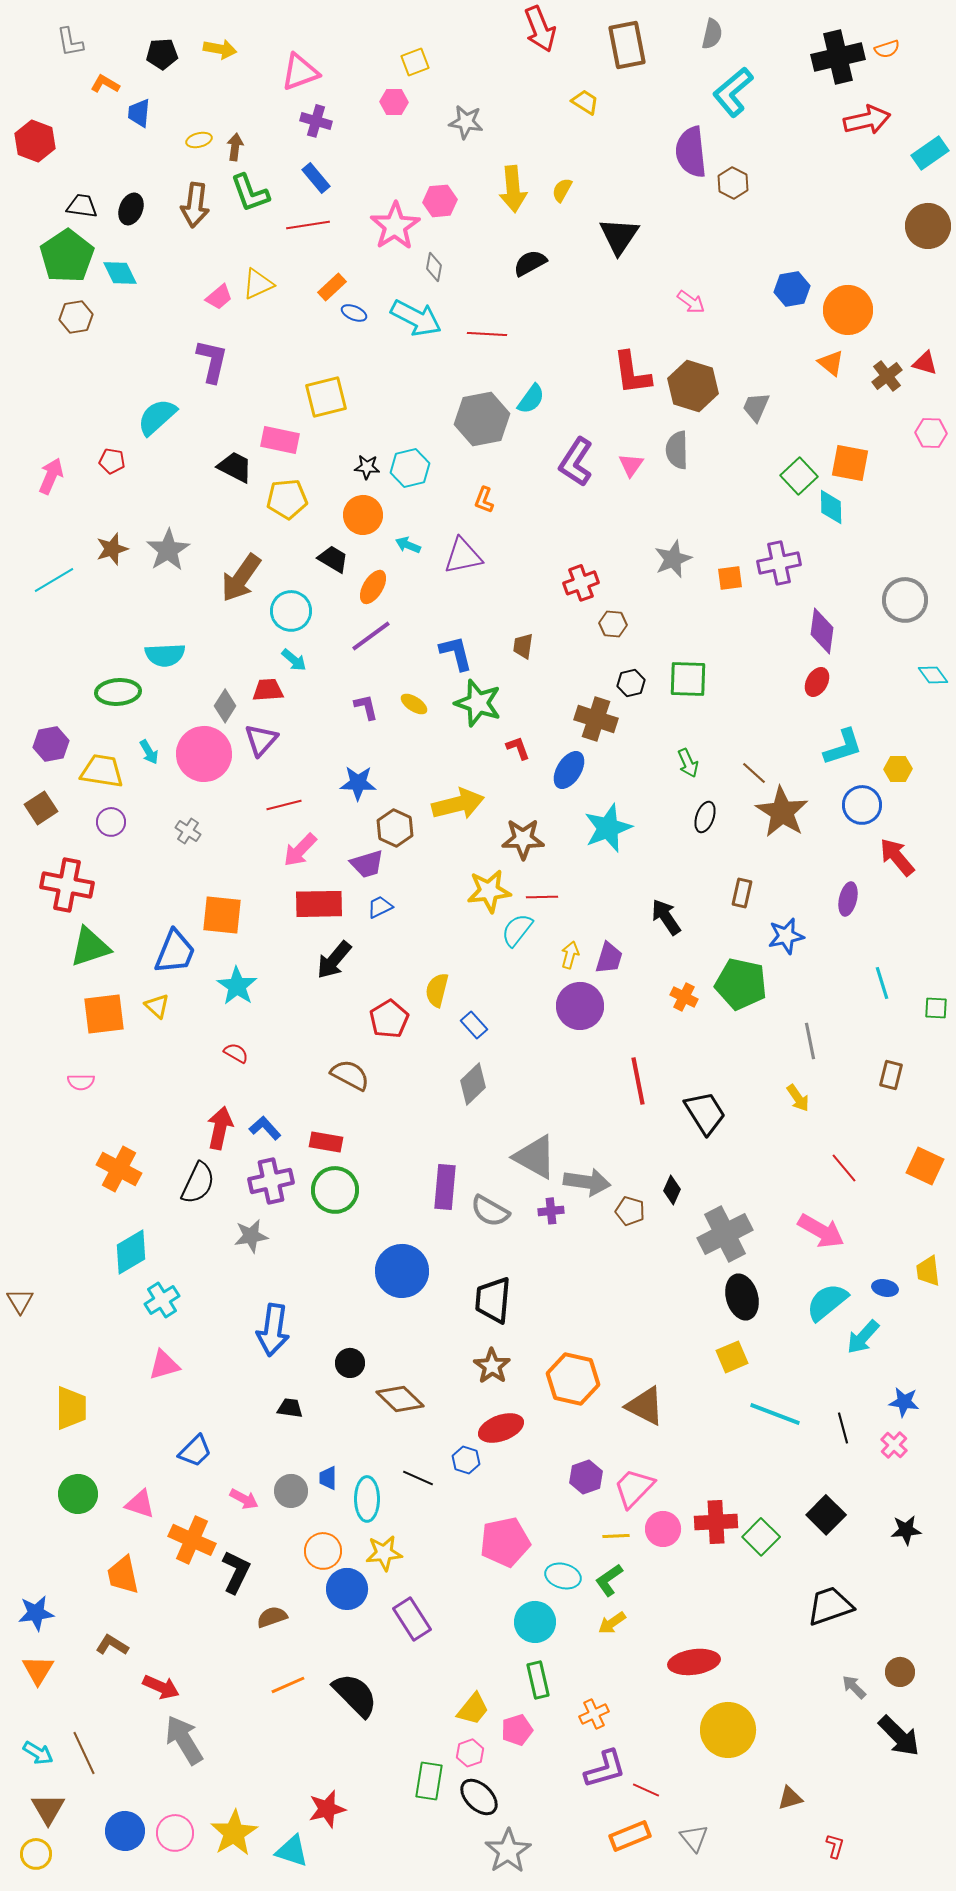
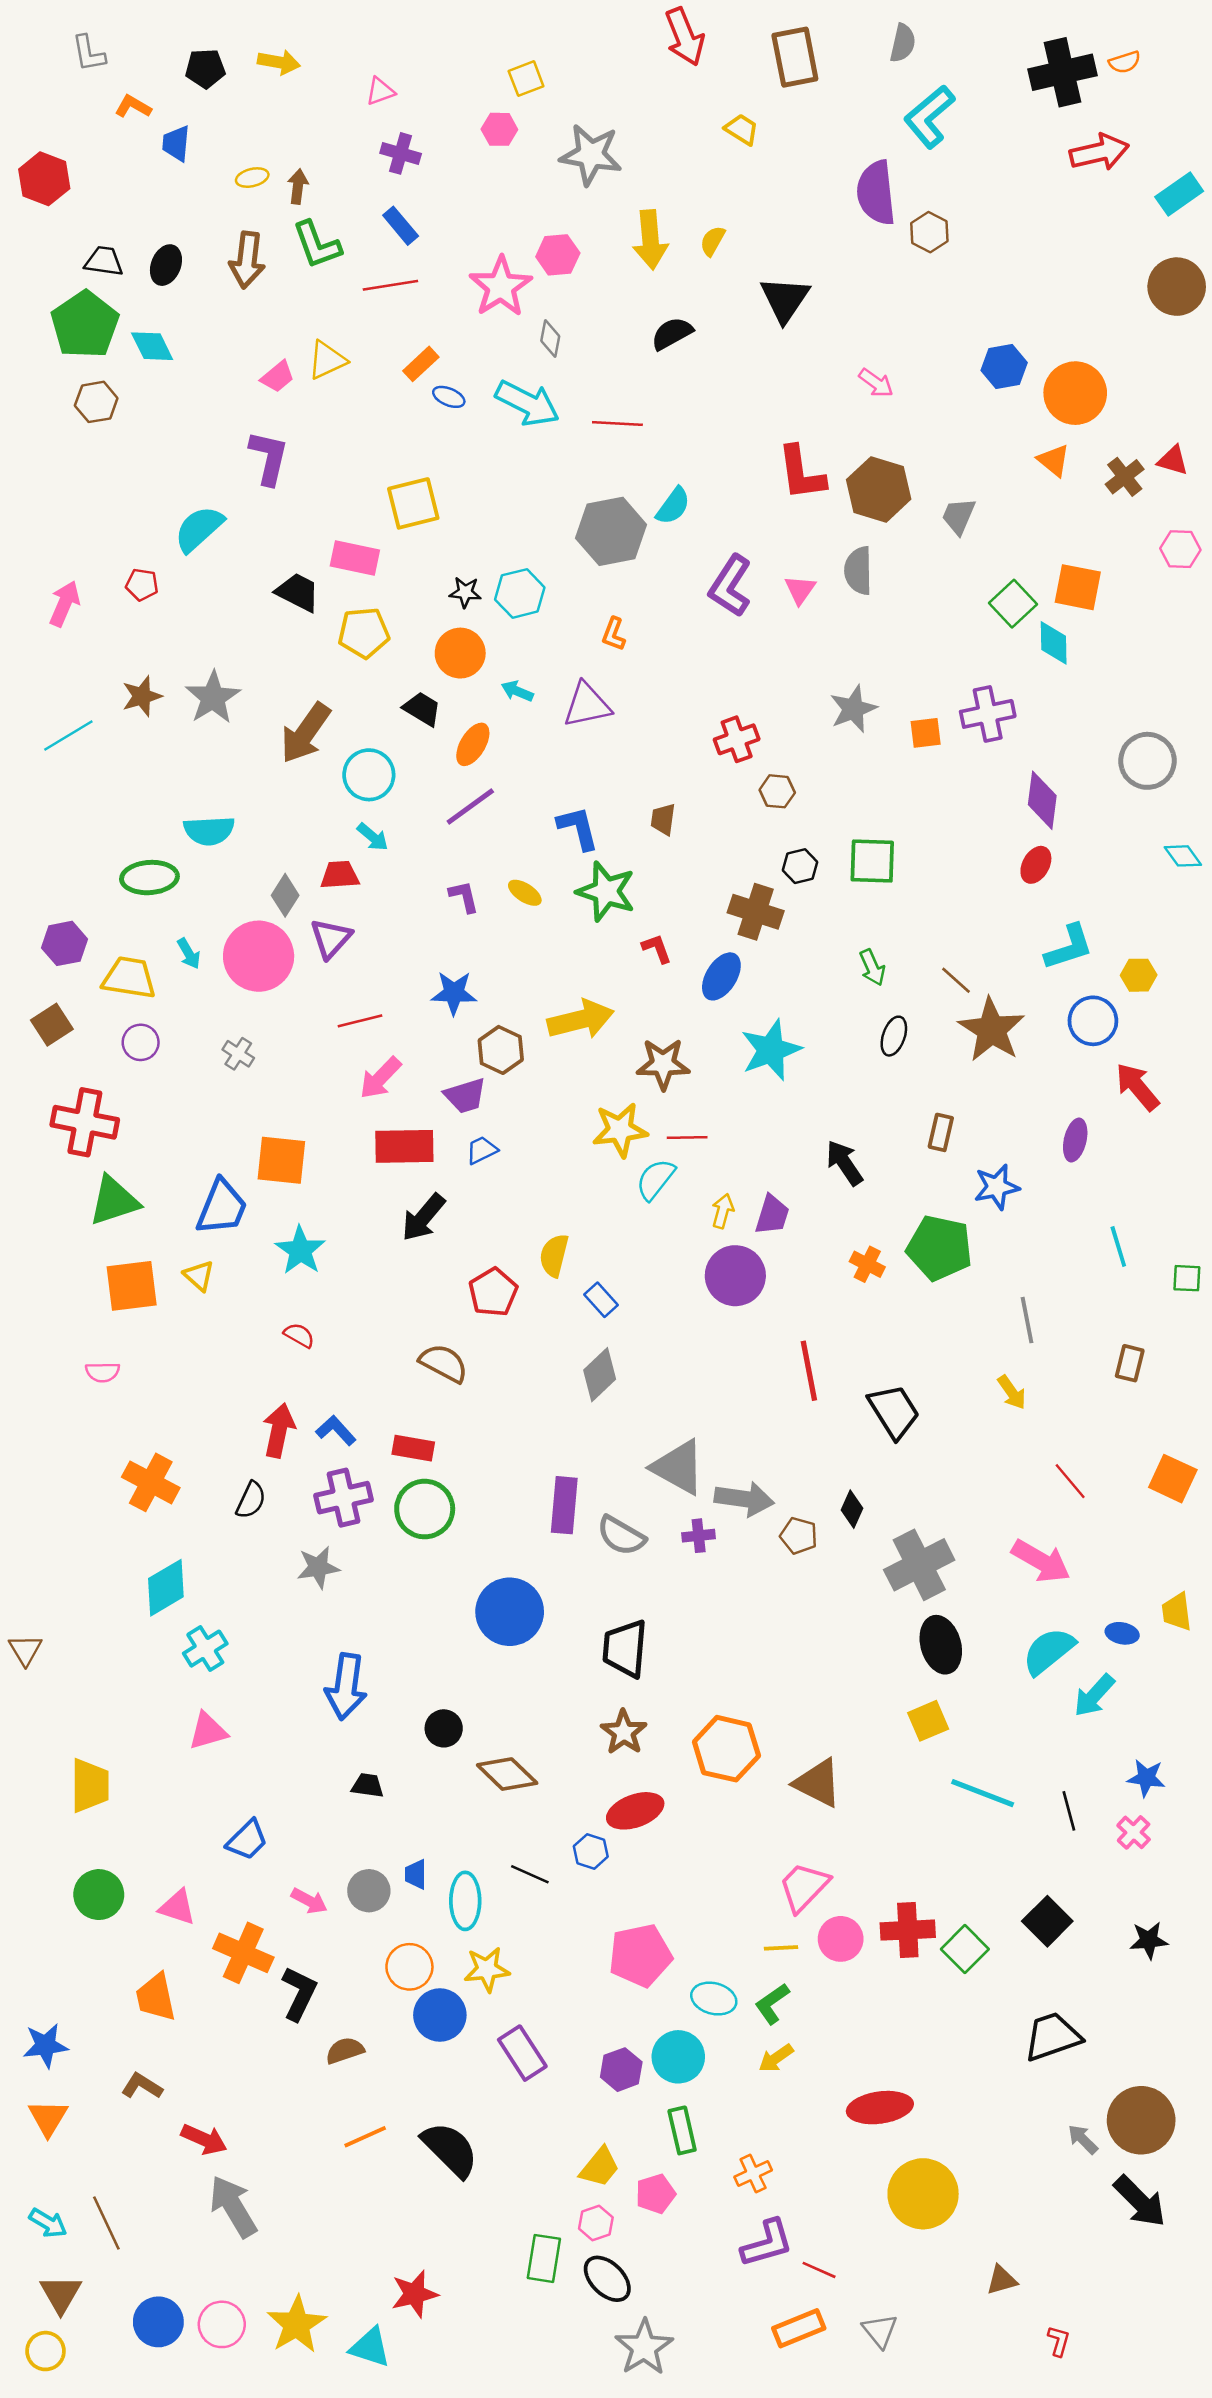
pink triangle: (300, 72) -> (380, 91), size x0.6
gray star: (466, 122) -> (591, 155), size x1.4
black semicircle: (198, 1183) -> (251, 1500), size x0.7
purple hexagon: (586, 1477) -> (621, 2070), moved
brown circle: (900, 1672) -> (1141, 2120), size x1.8

